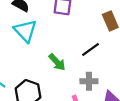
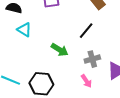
cyan triangle: (25, 31) -> (24, 30), size x0.7

